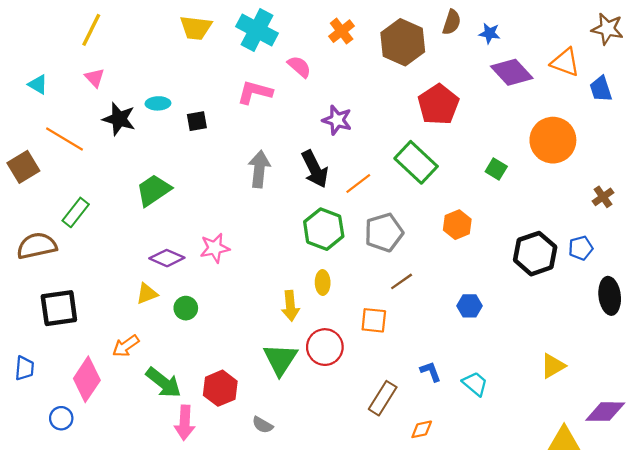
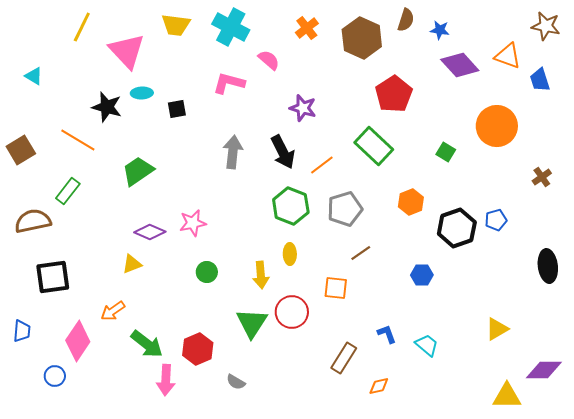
pink triangle: (95, 78) -> (127, 51), moved, size x2.0
orange line: (65, 139) -> (78, 140), moved
blue pentagon: (581, 248) -> (496, 220), moved
black hexagon: (535, 254) -> (457, 228), moved
green circle: (186, 308) -> (207, 272), moved

